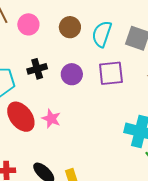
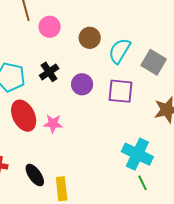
black cross: (37, 69) -> (49, 72), turned -30
pink star: (51, 119) -> (53, 124), turned -30

